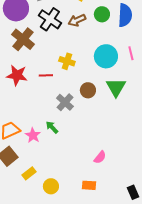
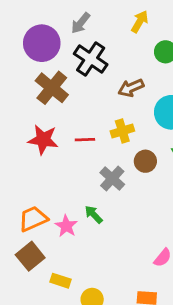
brown arrow: (77, 20) -> (131, 88), moved
yellow cross: (67, 61) -> (122, 131), moved, turned -35
yellow rectangle: (29, 173) -> (60, 281), turned 56

